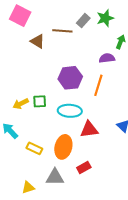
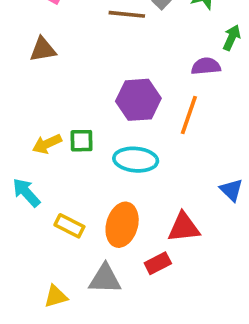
brown triangle: (38, 41) -> (43, 49), moved, turned -42
red triangle: (89, 129) -> (184, 227), moved

